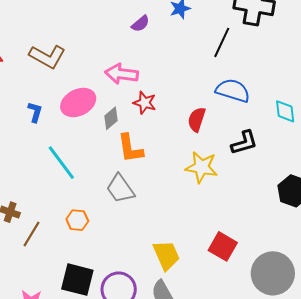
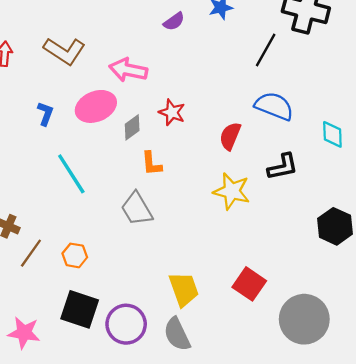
pink arrow: (122, 74) -> (128, 70), moved
orange L-shape: (130, 148) -> (152, 164), size x0.7
orange hexagon: (77, 220) -> (75, 255), moved

